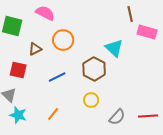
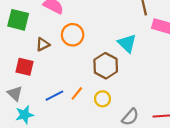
blue line: (57, 77) -> (54, 96), moved
orange line: (53, 114) -> (77, 93), moved
cyan star: (18, 115) -> (25, 115), turned -30

